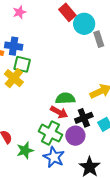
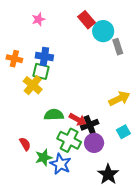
blue cross: (14, 46) -> (44, 56), moved
green semicircle: (65, 98) -> (54, 115), moved
black cross: (84, 118) -> (90, 125), moved
blue star: (54, 157) -> (60, 164), moved

